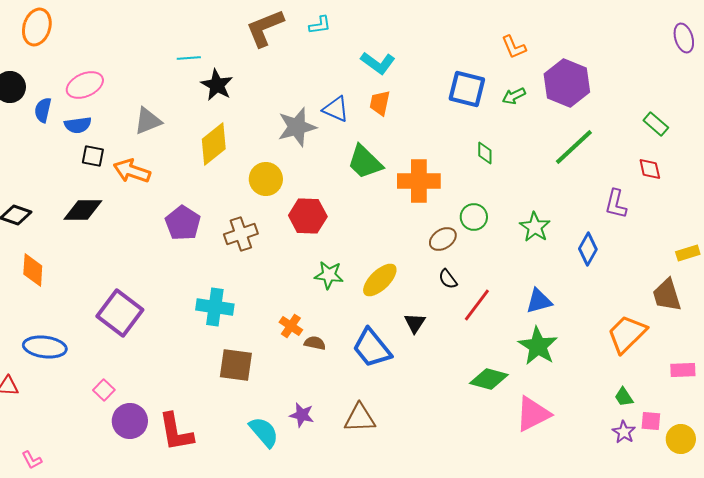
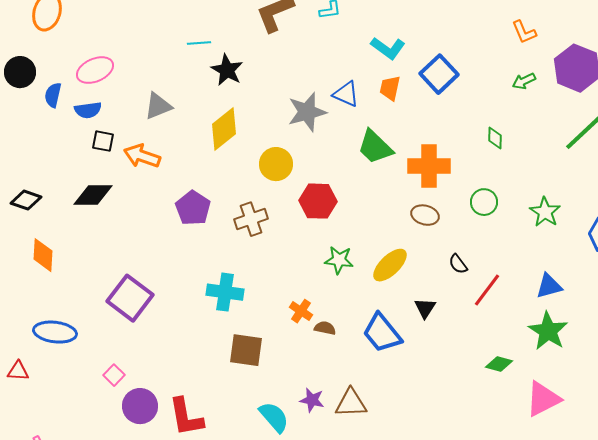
blue square: (467, 89) -> (439, 74), moved, turned 33
brown ellipse: (443, 239) -> (425, 215), moved, turned 48
green diamond: (489, 379) -> (499, 364), size x0.7
brown triangle: (360, 418) -> (351, 403), moved

